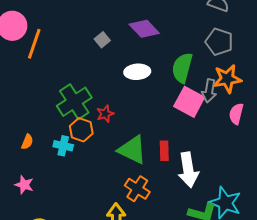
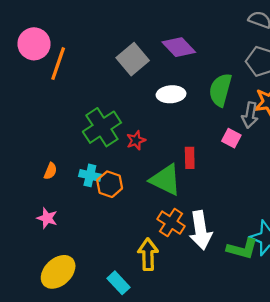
gray square: (102, 40) -> (133, 59), size x1.8
pink square: (189, 102) -> (231, 138), moved, size x0.6
orange hexagon: (81, 130) -> (110, 184), moved
red rectangle: (164, 151) -> (190, 158), moved
white arrow: (188, 170) -> (201, 230), moved

